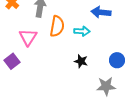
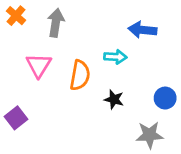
orange semicircle: (57, 26) -> (80, 75), moved
purple square: (12, 61) -> (16, 118), moved

